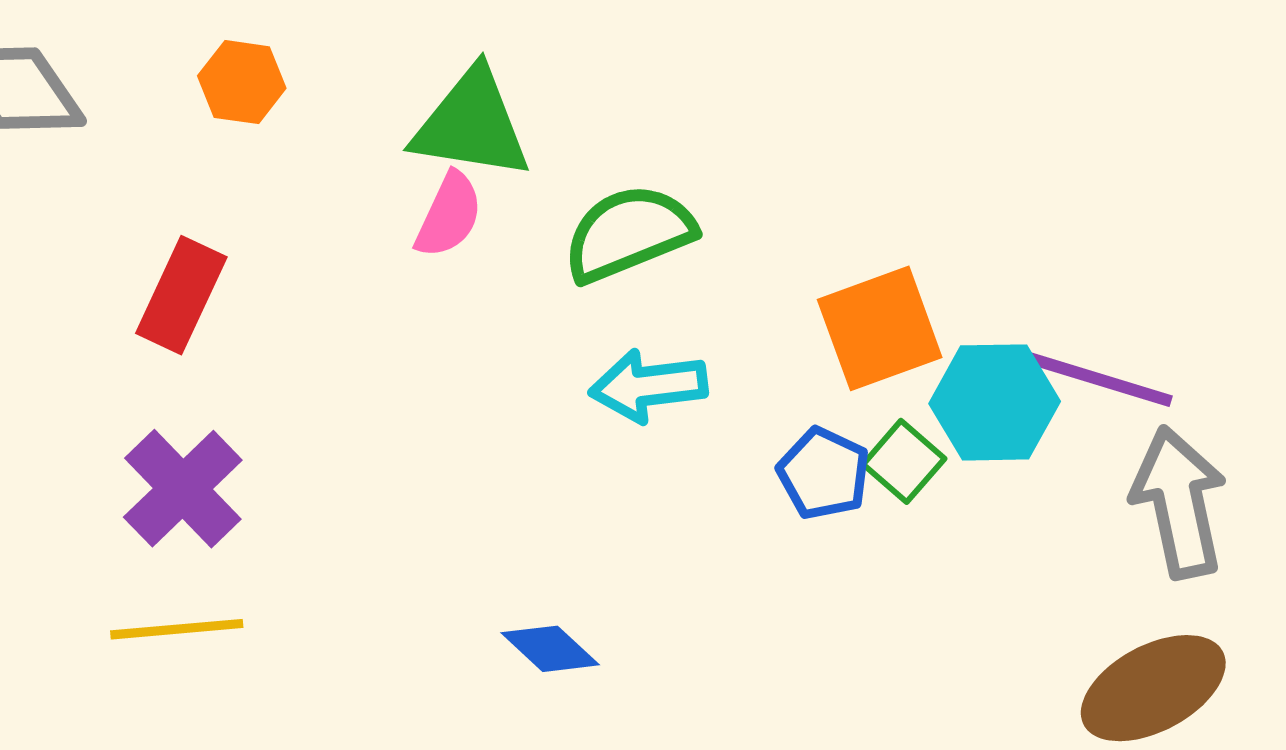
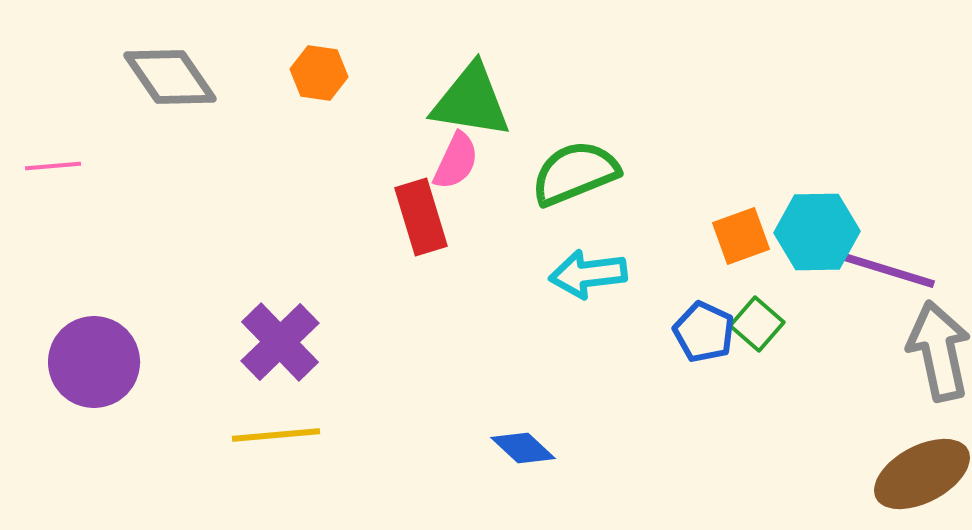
red rectangle: (181, 295) -> (421, 217), moved, turned -42
orange square: (880, 328) -> (741, 236), size x0.7
cyan hexagon: (995, 402) -> (817, 232), moved

